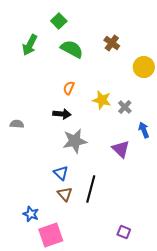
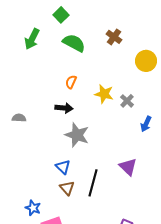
blue arrow: (144, 130) -> (146, 124), turned -133
gray star: (75, 141) -> (77, 135), turned 30
purple triangle: (121, 149) -> (128, 167), moved

